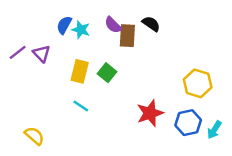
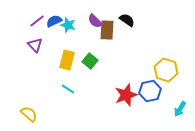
blue semicircle: (64, 25) -> (54, 21), turned 35
purple line: (18, 52) -> (37, 21), moved
blue hexagon: (188, 123) -> (150, 91), moved

